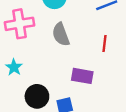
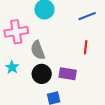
gray semicircle: (61, 34) -> (38, 50), moved
black circle: (37, 96) -> (42, 74), moved

